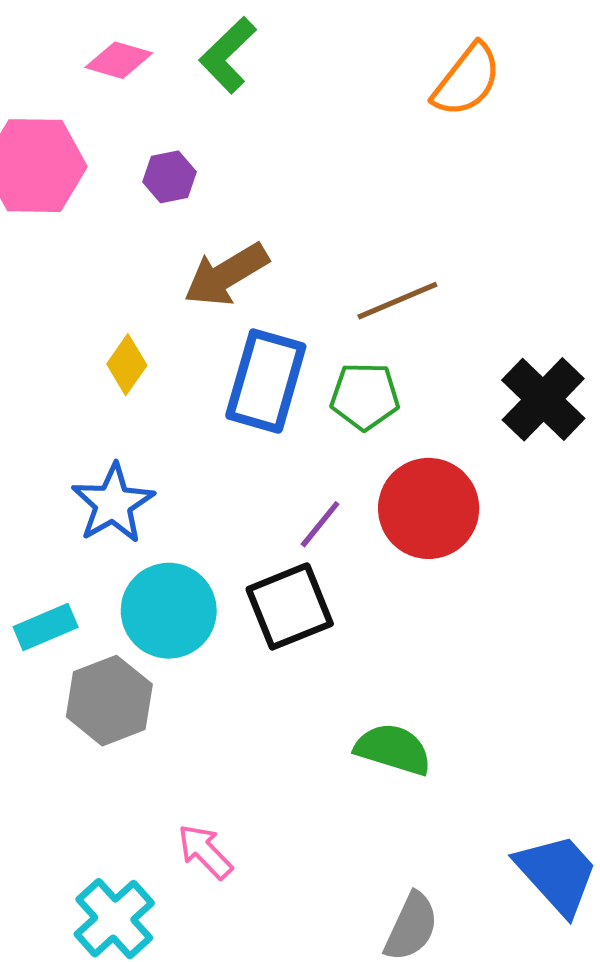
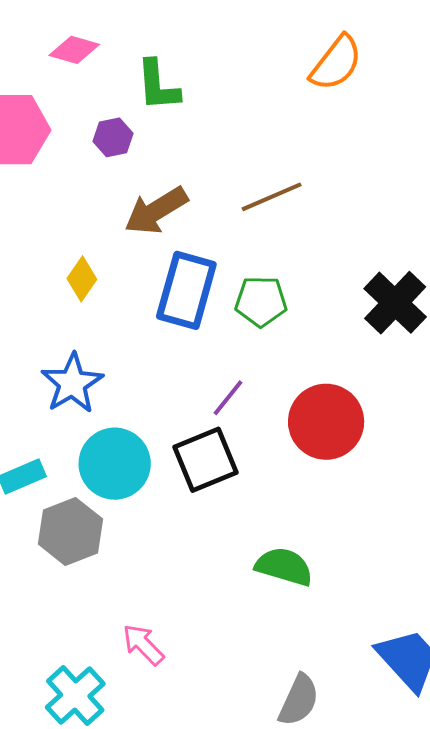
green L-shape: (228, 55) -> (158, 85), moved, turned -50
brown line: (397, 301) -> (272, 197), moved
red circle: (429, 508) -> (326, 422), moved

